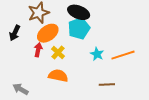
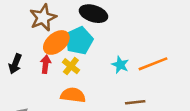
cyan pentagon: (79, 28) -> (79, 41), moved
black arrow: (15, 33) -> (15, 64), moved

